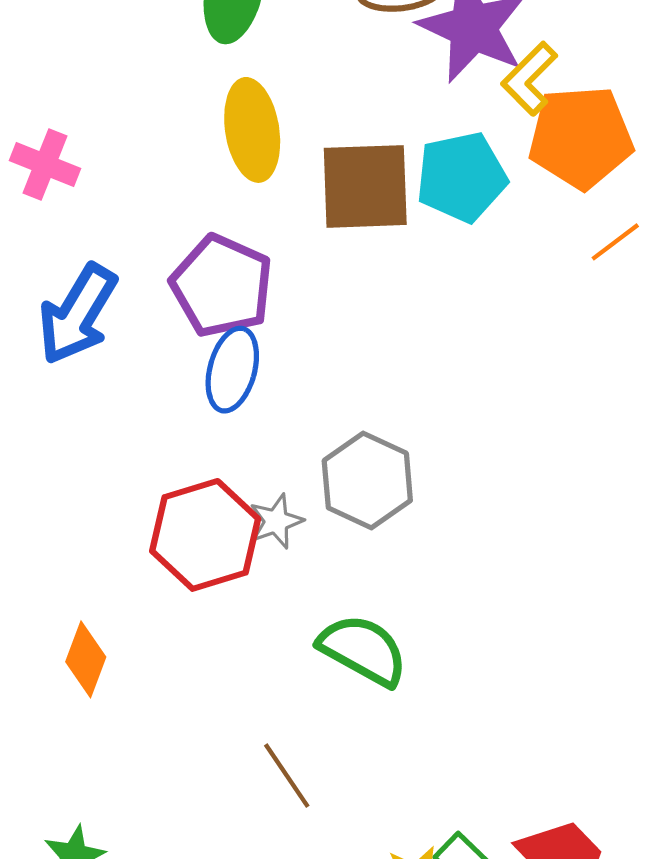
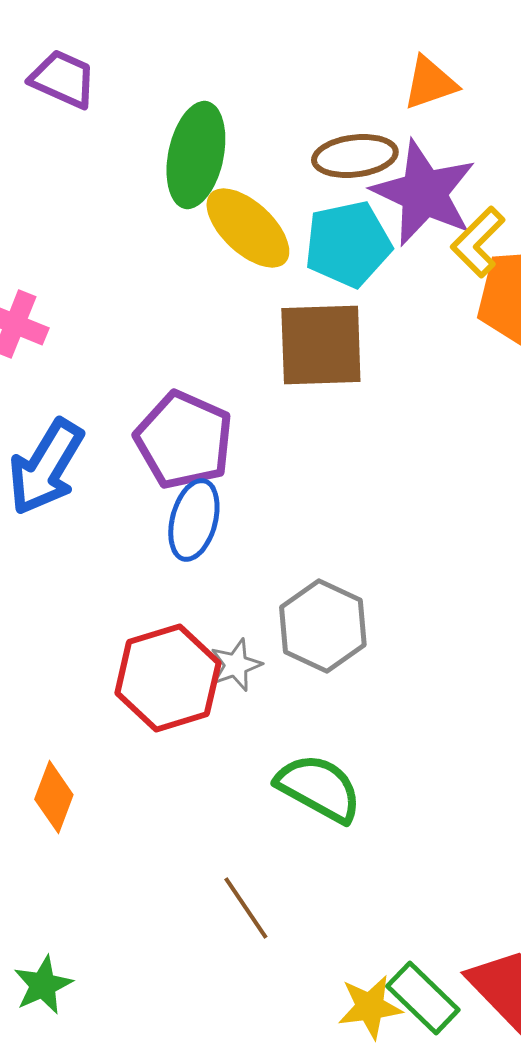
yellow ellipse: (252, 130) -> (248, 228), moved, turned -38
cyan pentagon: (461, 177) -> (348, 244), moved

